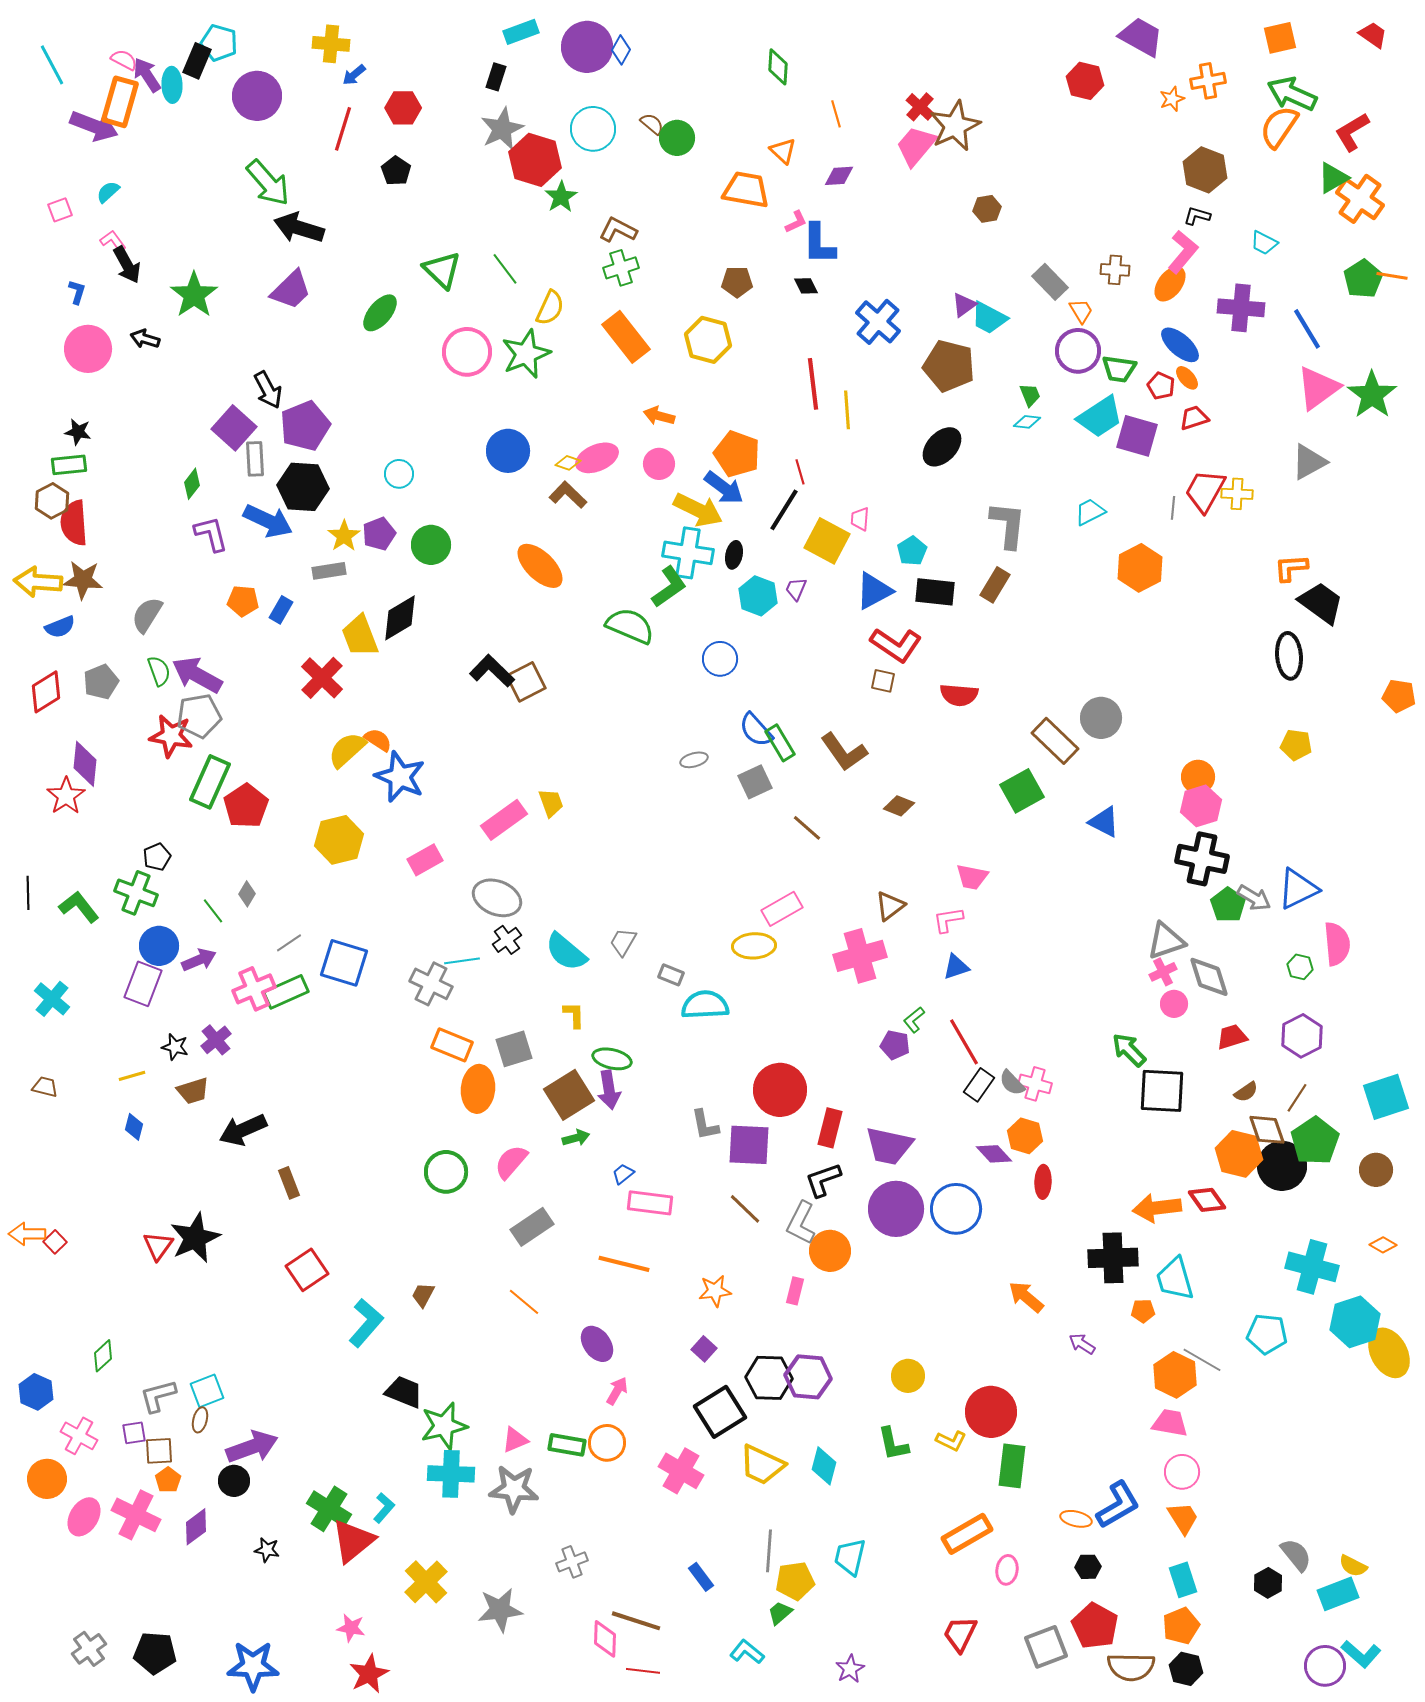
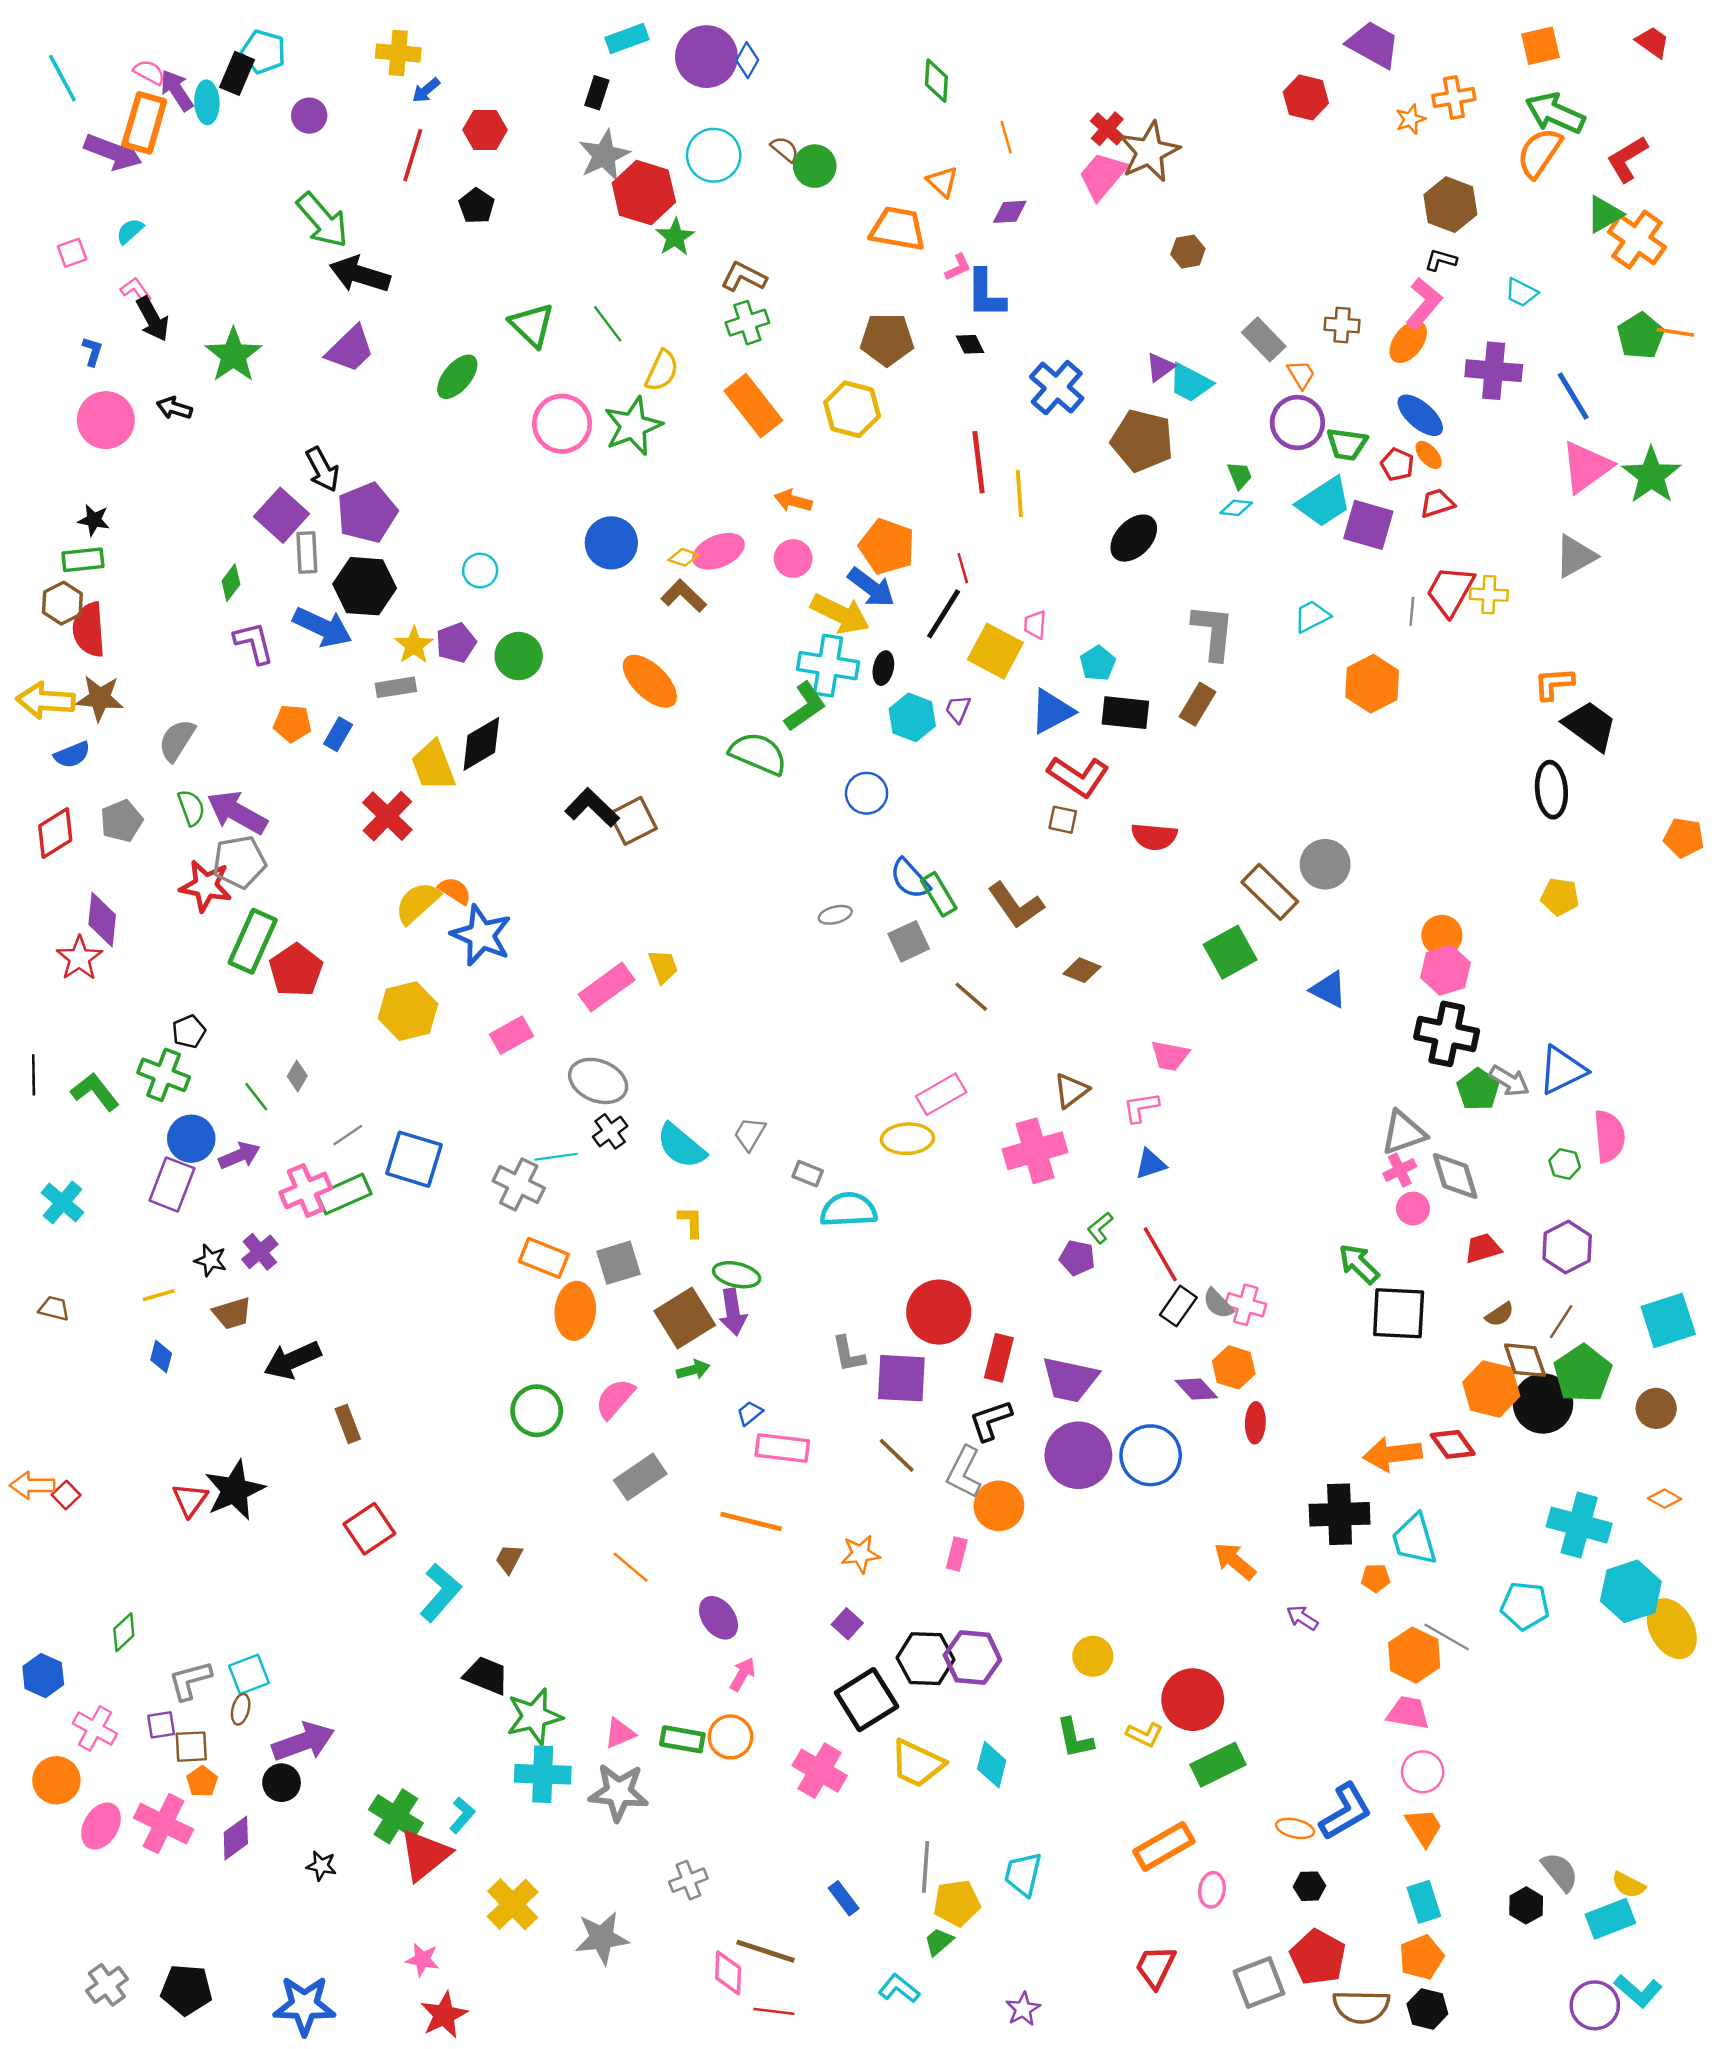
purple circle: (257, 96) -> (309, 116), size x0.6
brown pentagon: (737, 282) -> (887, 339), size x1.4
green rectangle: (1012, 1466) -> (1218, 1765), turned 57

